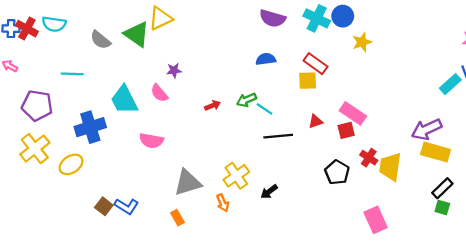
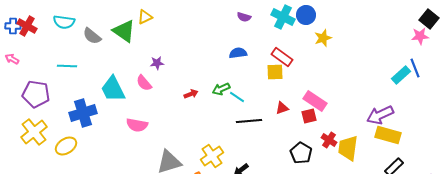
yellow triangle: (160, 18) -> (145, 17), size x0.7
purple semicircle: (273, 18) -> (244, 17), size x0.6
cyan semicircle: (54, 24) -> (64, 22), moved

